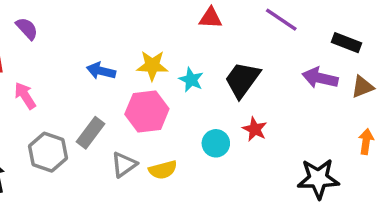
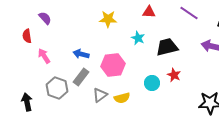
yellow star: (152, 66) -> (108, 19), moved
blue arrow: (101, 71) -> (81, 54), moved
cyan star: (191, 80) -> (138, 38), moved
black trapezoid: (242, 80) -> (167, 47), turned 40

